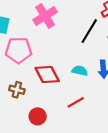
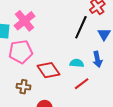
pink cross: (45, 16) -> (25, 21), moved
red line: (76, 102) -> (82, 84), moved

